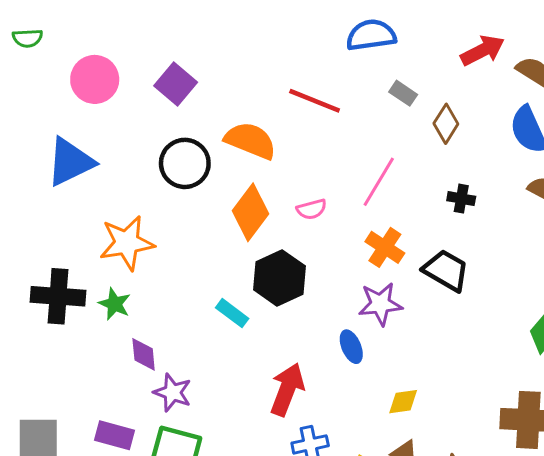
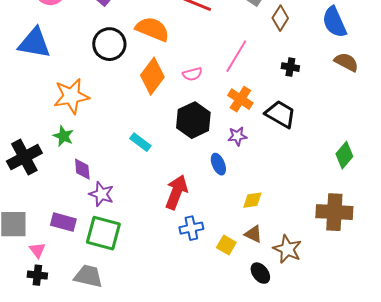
blue triangle: (70, 162) -> (34, 43), turned 36
black hexagon: (279, 278) -> (193, 120), moved
black cross: (58, 296) -> (24, 157), moved, turned -32
purple star: (380, 304) -> (237, 136), size x0.7

